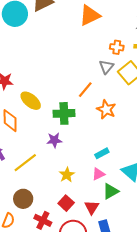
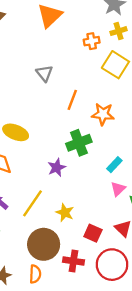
gray triangle: (106, 67) -> (44, 73), moved
green cross: (64, 113) -> (79, 143), moved
yellow star: (67, 175) -> (65, 213), moved
brown circle: (23, 199) -> (44, 244), size x1.4

